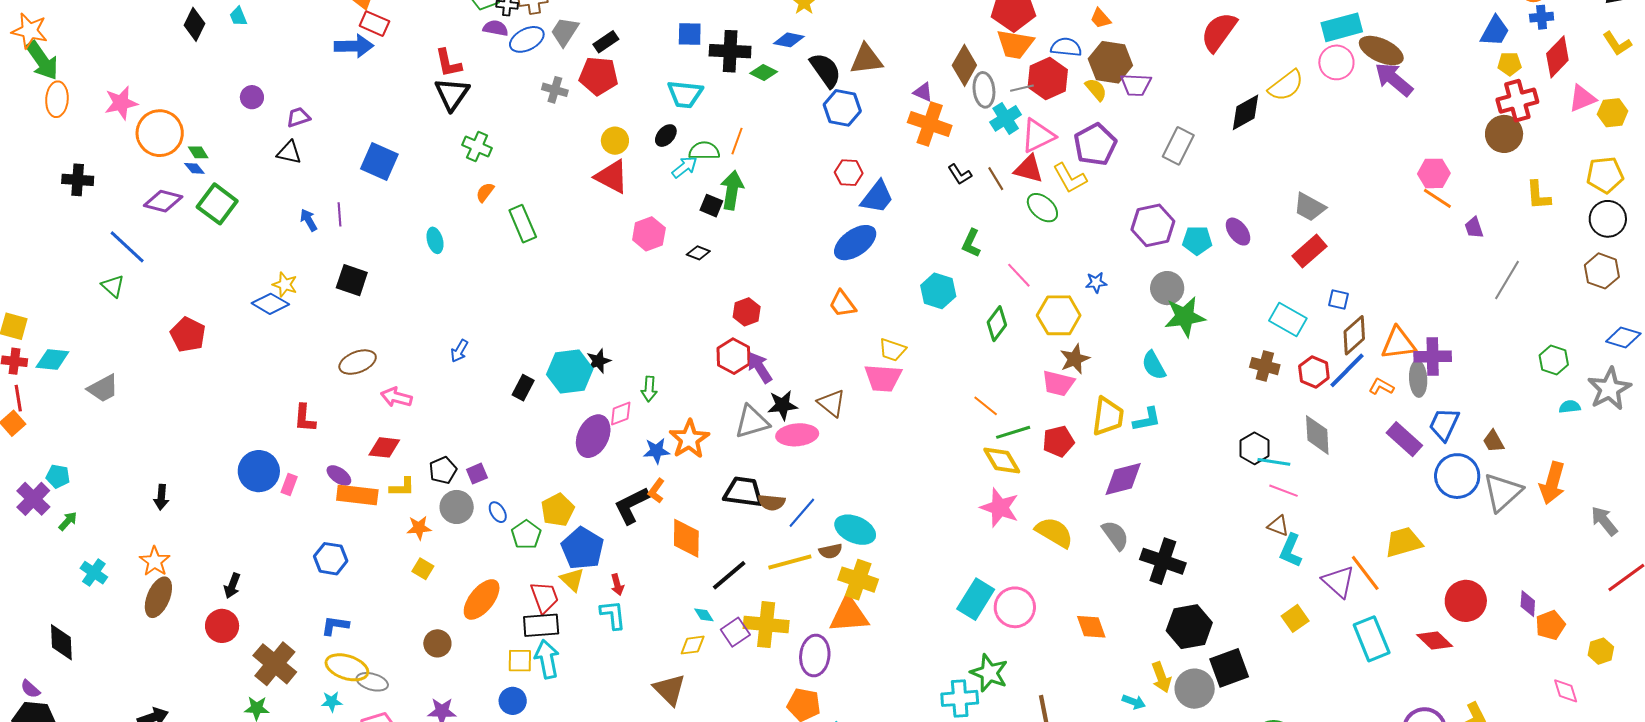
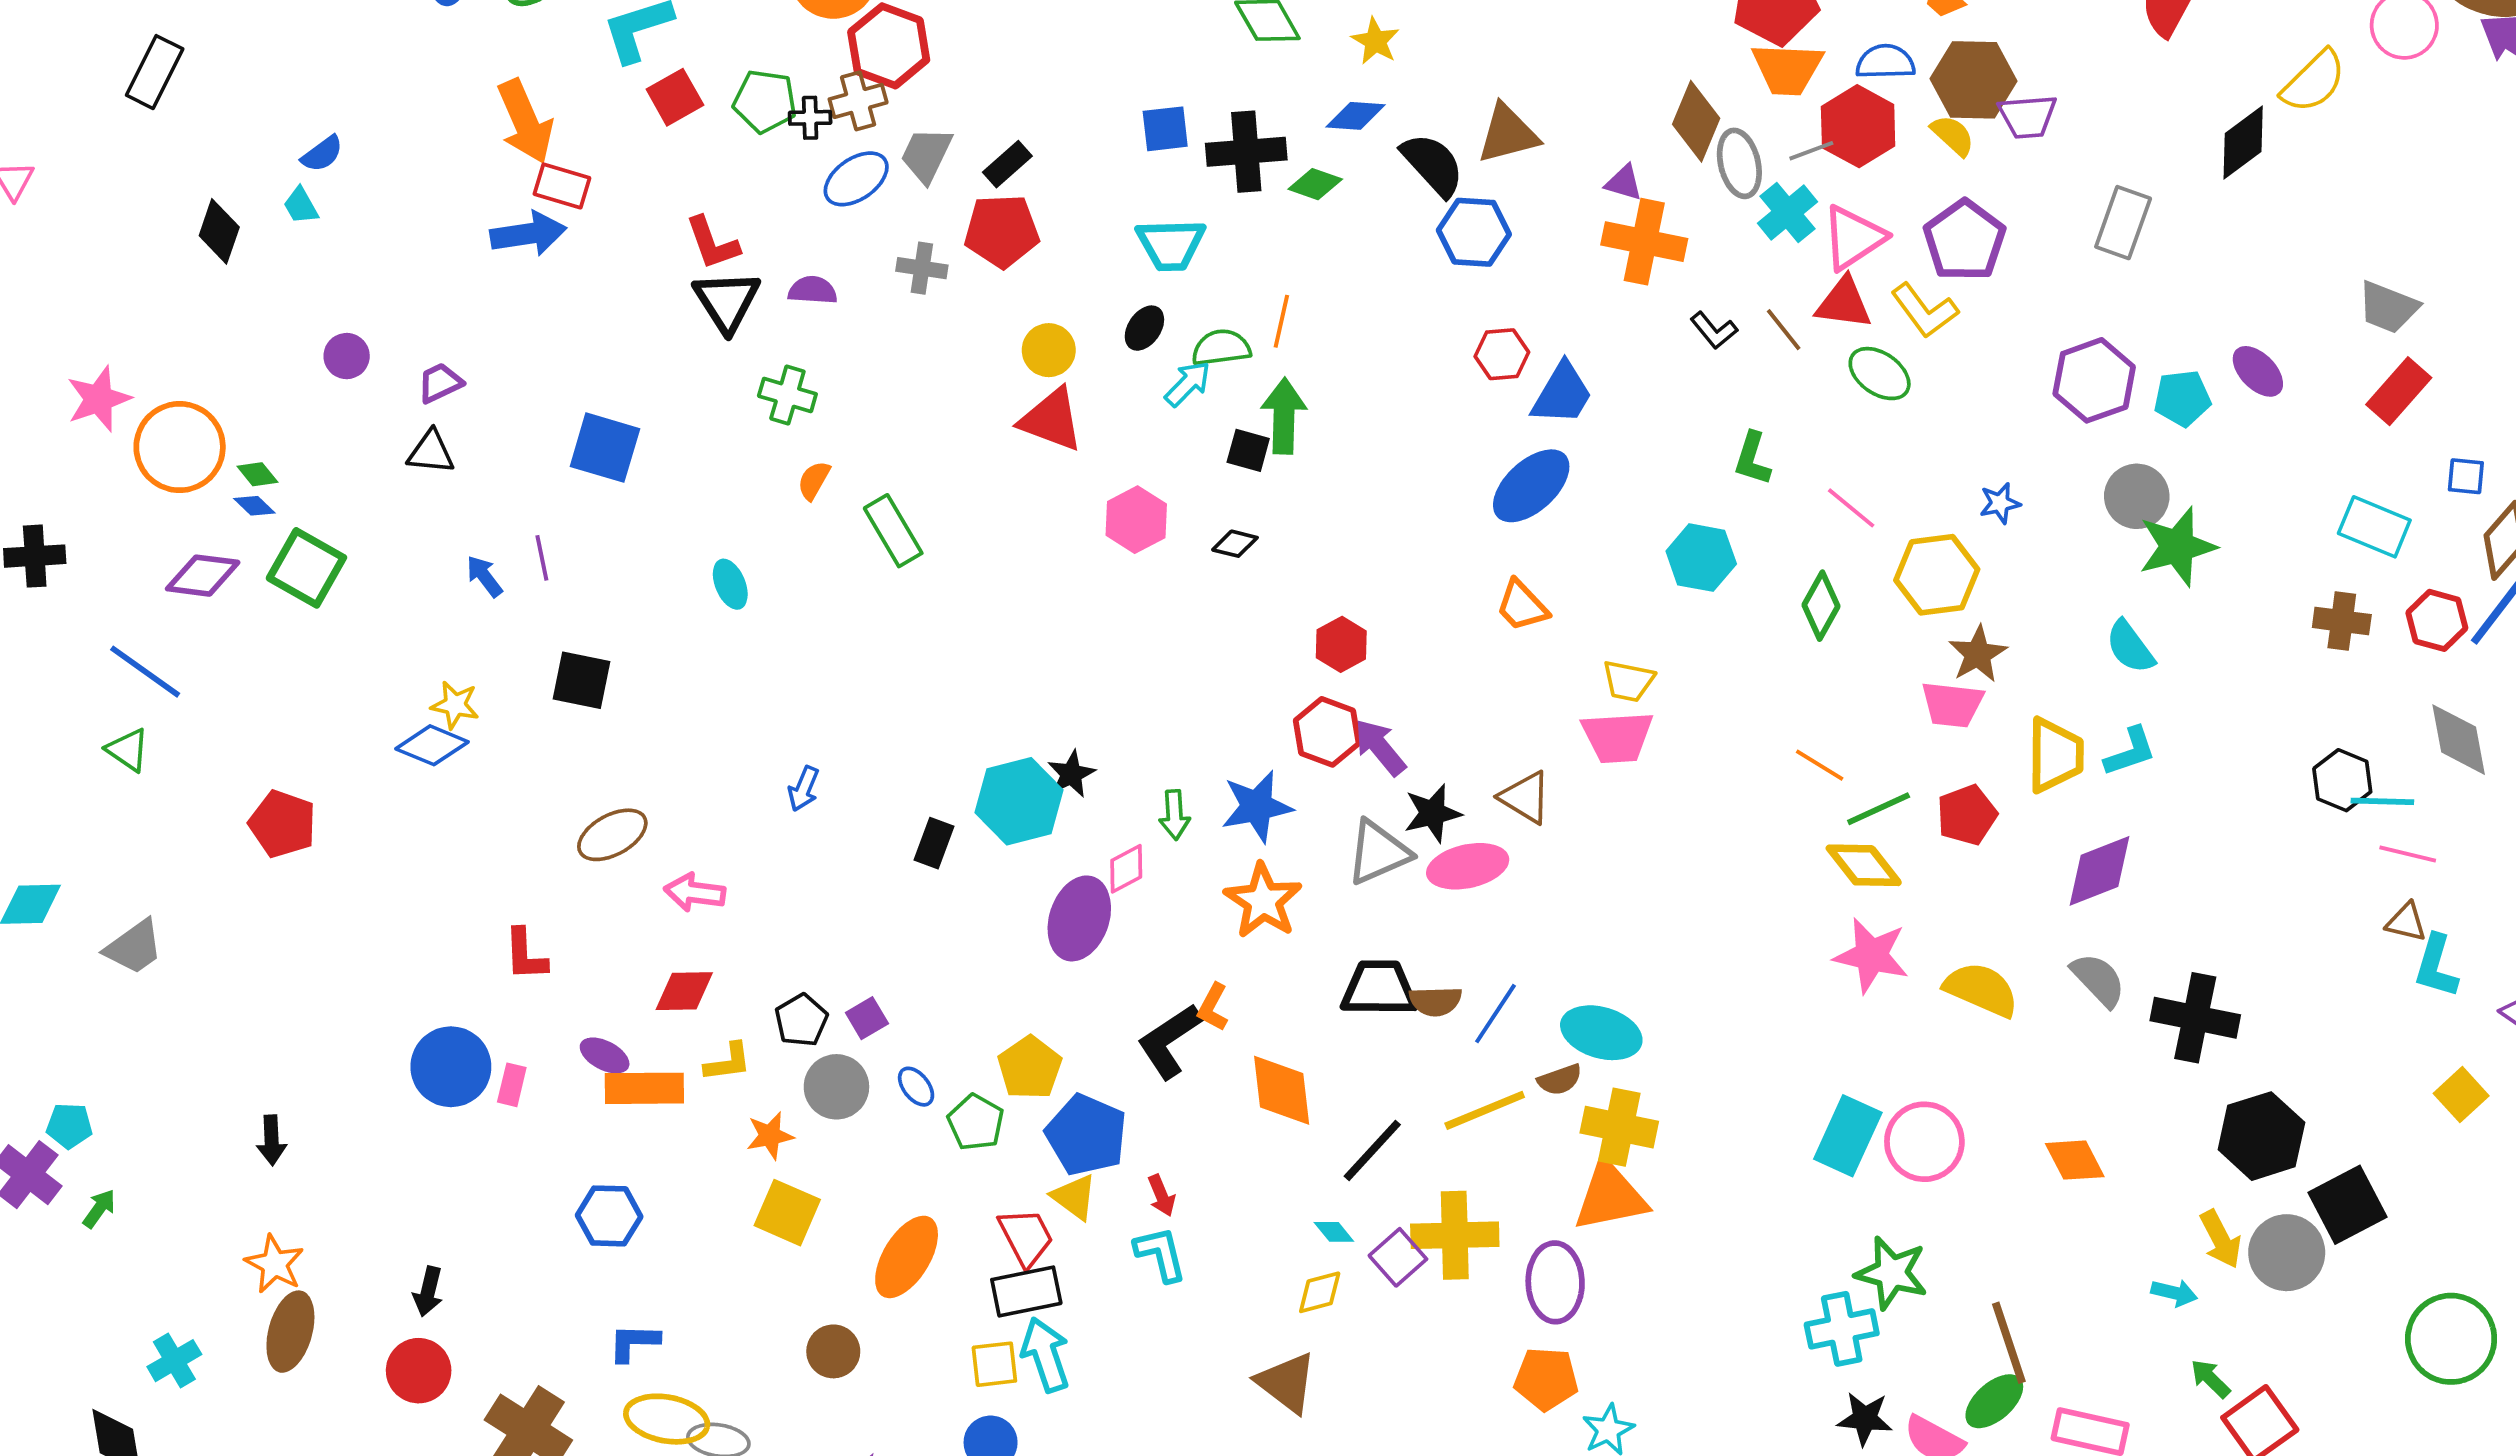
purple semicircle: (496, 28) -> (813, 290), moved
blue star: (656, 451) -> (1257, 806), moved, size x1.4
yellow square: (423, 569) -> (787, 1213), size x1.6
cyan cross: (94, 573) -> (174, 1361), moved, turned 32

